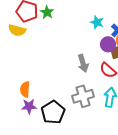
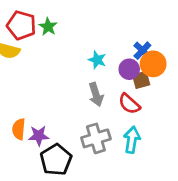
cyan star: (97, 22) -> (97, 60), moved
purple star: (29, 106) -> (39, 136), moved

